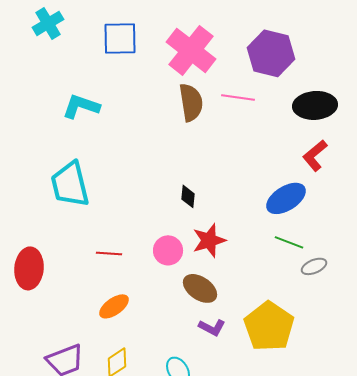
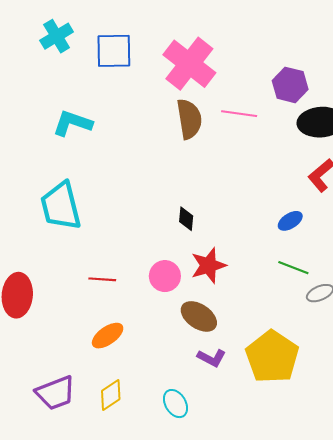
cyan cross: (48, 23) -> (57, 36), moved
purple hexagon: (271, 53) -> (290, 85), moved, size x0.7
blue ellipse: (286, 198) -> (290, 221), size x0.6

